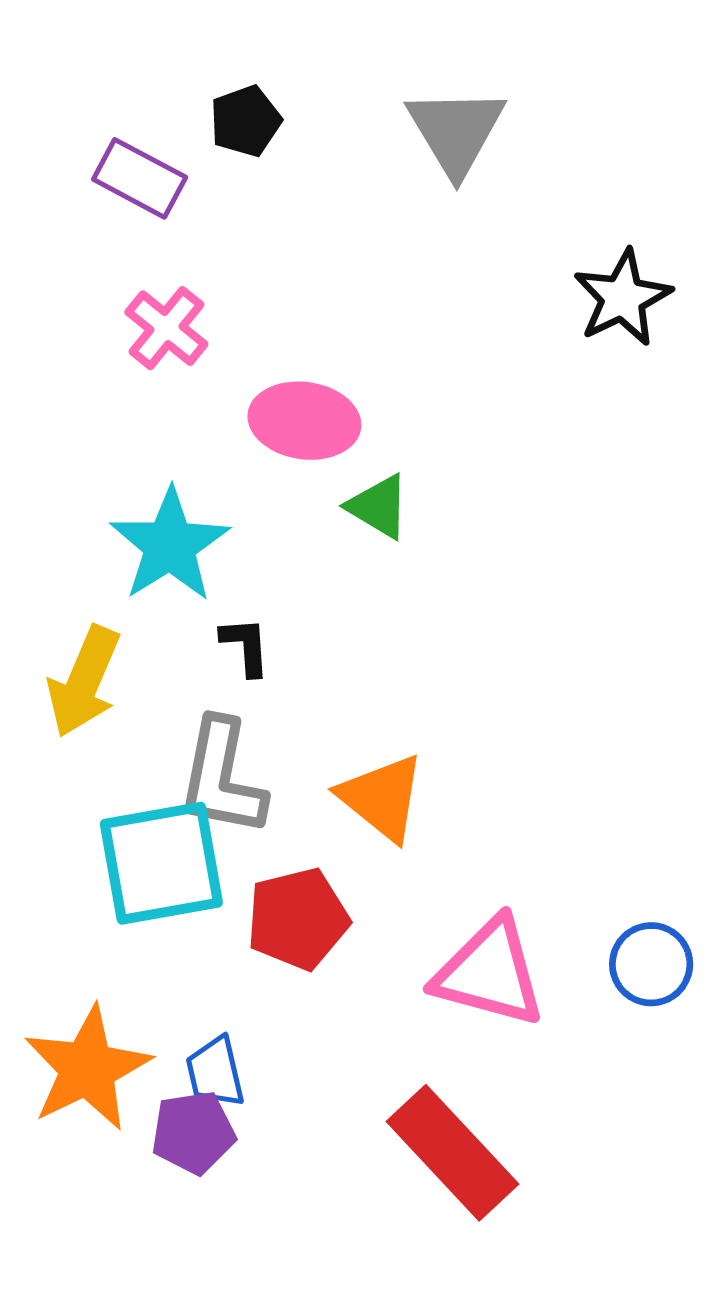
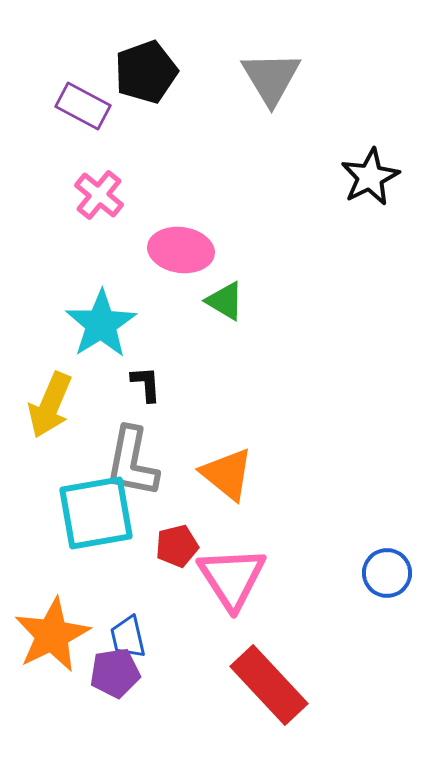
black pentagon: (246, 121) -> (146, 72), size x1.5
red pentagon: (298, 919) -> (177, 546), size x0.7
pink triangle: (490, 973) -> (232, 578), moved, turned 42

